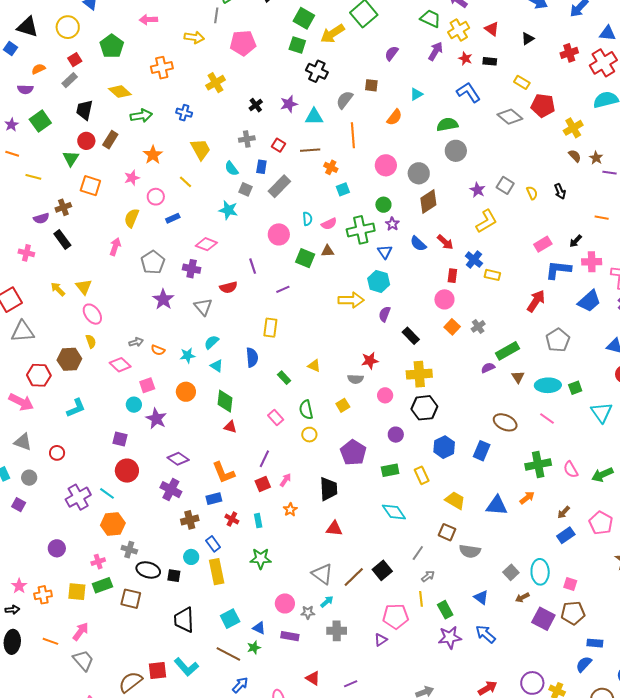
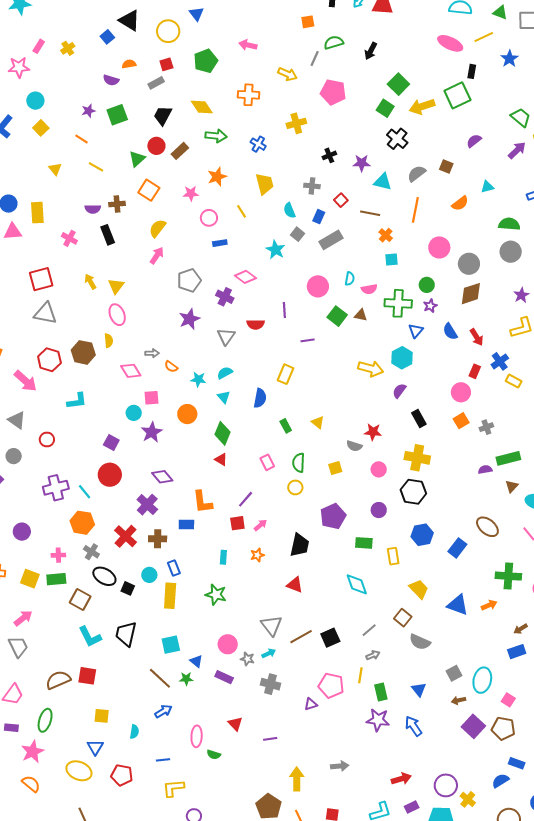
yellow semicircle: (132, 218) -> (157, 228), moved
red cross: (232, 519) -> (126, 536), moved, size x1.6
cyan L-shape: (186, 667) -> (90, 637), moved

